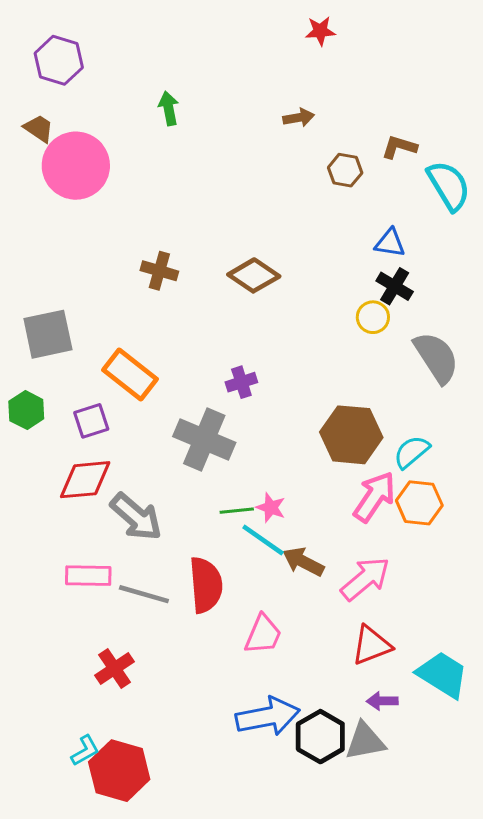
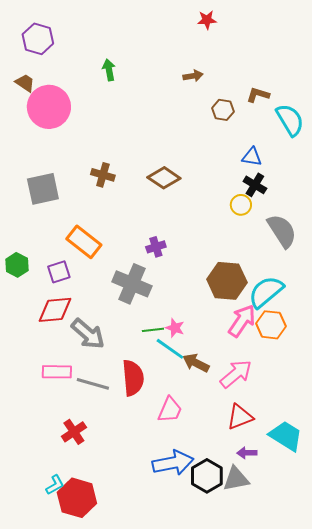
gray square: (48, 334) -> (43, 189), moved
cyan semicircle: (412, 452) -> (266, 292), size x1.5

